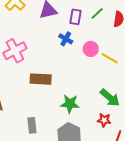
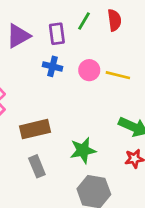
gray rectangle: (32, 125) -> (37, 166), moved

